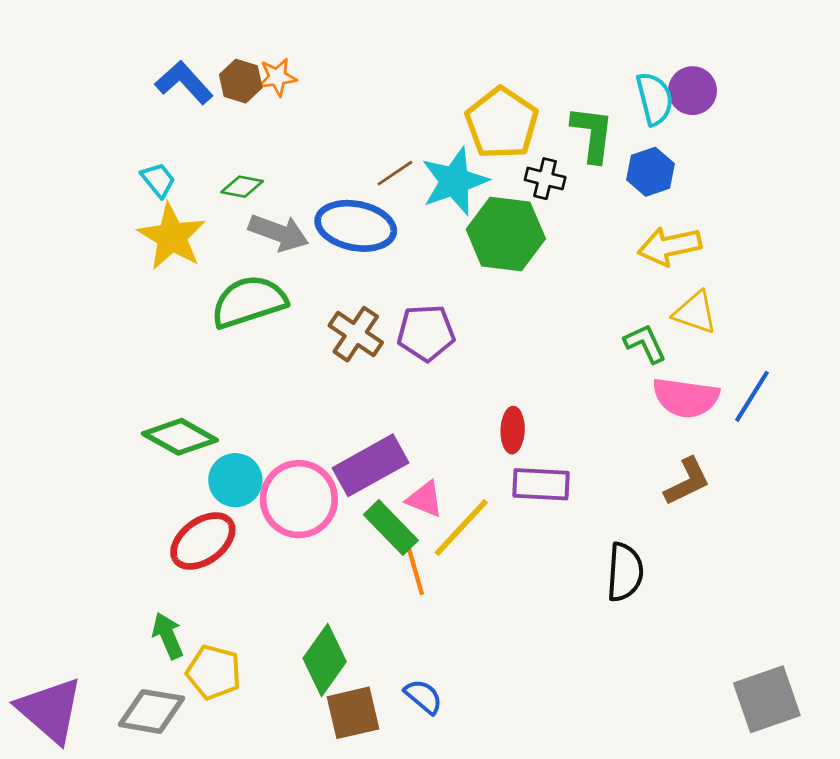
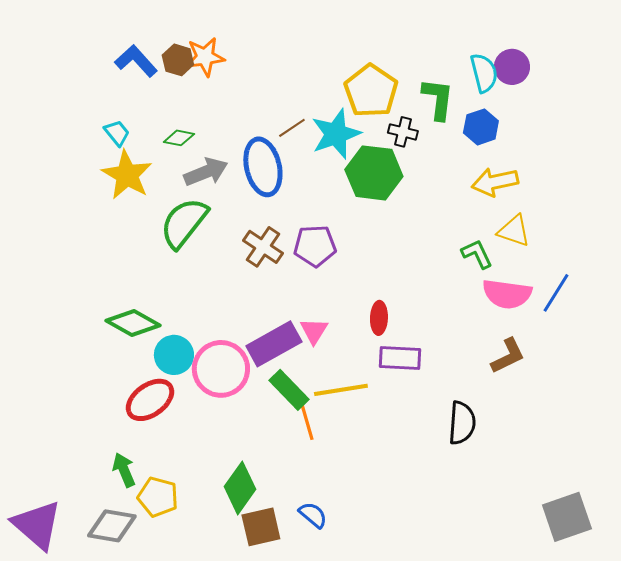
orange star: (277, 77) -> (205, 57), size x1.4
blue ellipse: (356, 226) -> (263, 167), turned 66
gray arrow: (279, 233) -> (206, 172), turned -42
green semicircle: (249, 302) -> (184, 223), turned -34
pink triangle: (425, 499) -> (314, 331), moved, turned 40
yellow line: (461, 527) -> (341, 390), turned 38

